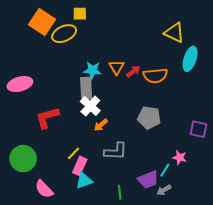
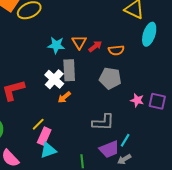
orange semicircle: (155, 76) -> (116, 50), size x0.7
gray rectangle: (86, 88) -> (69, 70), moved
gray pentagon: (149, 118) -> (110, 78), moved
gray L-shape: (116, 151) -> (103, 122), moved
pink star: (180, 158) -> (137, 100), moved

